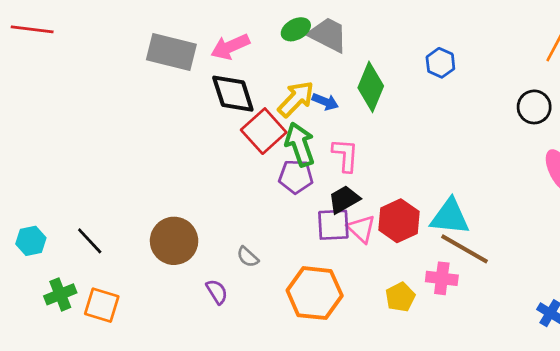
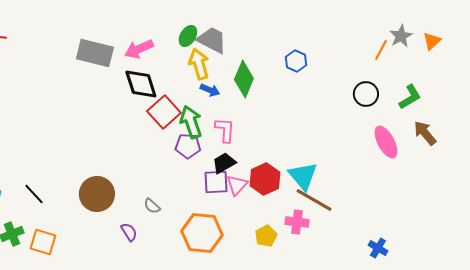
green ellipse: (296, 29) -> (188, 36), turned -30
yellow arrow: (296, 99) -> (199, 64), moved, turned -60
cyan triangle: (450, 217) -> (303, 176), turned 44
pink triangle: (361, 229) -> (237, 185), turned 30

